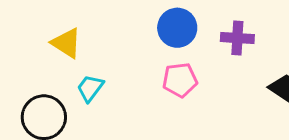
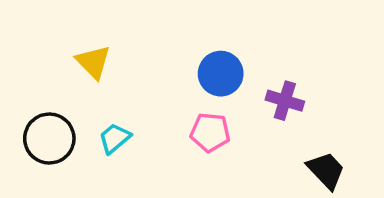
cyan trapezoid: (90, 88) -> (115, 138), moved

